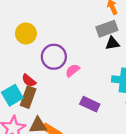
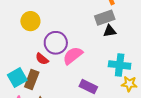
pink semicircle: (72, 70) -> (73, 55), size x1.5
red semicircle: (29, 80) -> (42, 59), moved

